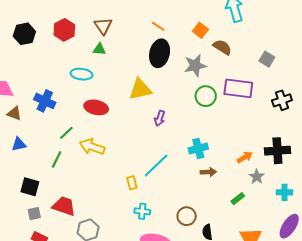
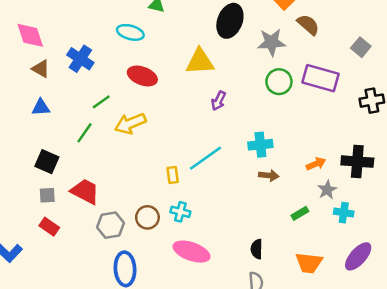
yellow arrow: (92, 147) -> (130, 123), turned -50
cyan cross: (284, 192) -> (344, 213), moved
brown circle: (187, 216) -> (147, 217), moved

